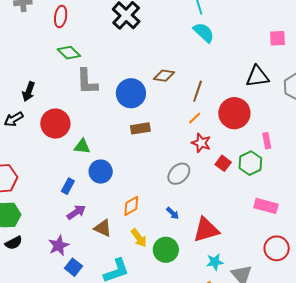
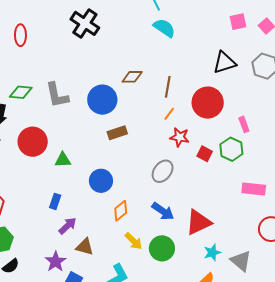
green diamond: (69, 53) -> (21, 92), moved, turned -30
blue circle: (101, 172) -> (101, 181), moved
blue arrow: (173, 213) -> (163, 211), size x1.6
brown triangle: (103, 228) -> (85, 247), moved

